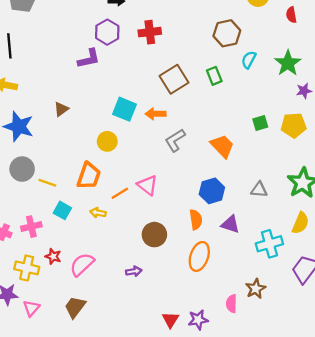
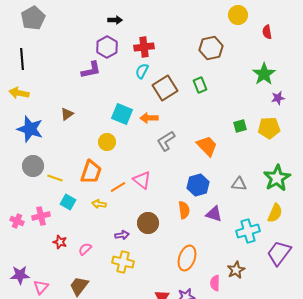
cyan semicircle: (249, 60) -> (142, 71), moved
orange ellipse: (199, 256) -> (187, 258), moved
pink semicircle: (82, 264) -> (85, 249), size x0.6
yellow cross: (27, 268) -> (123, 262), moved
purple arrow: (134, 271) -> (122, 235), moved

